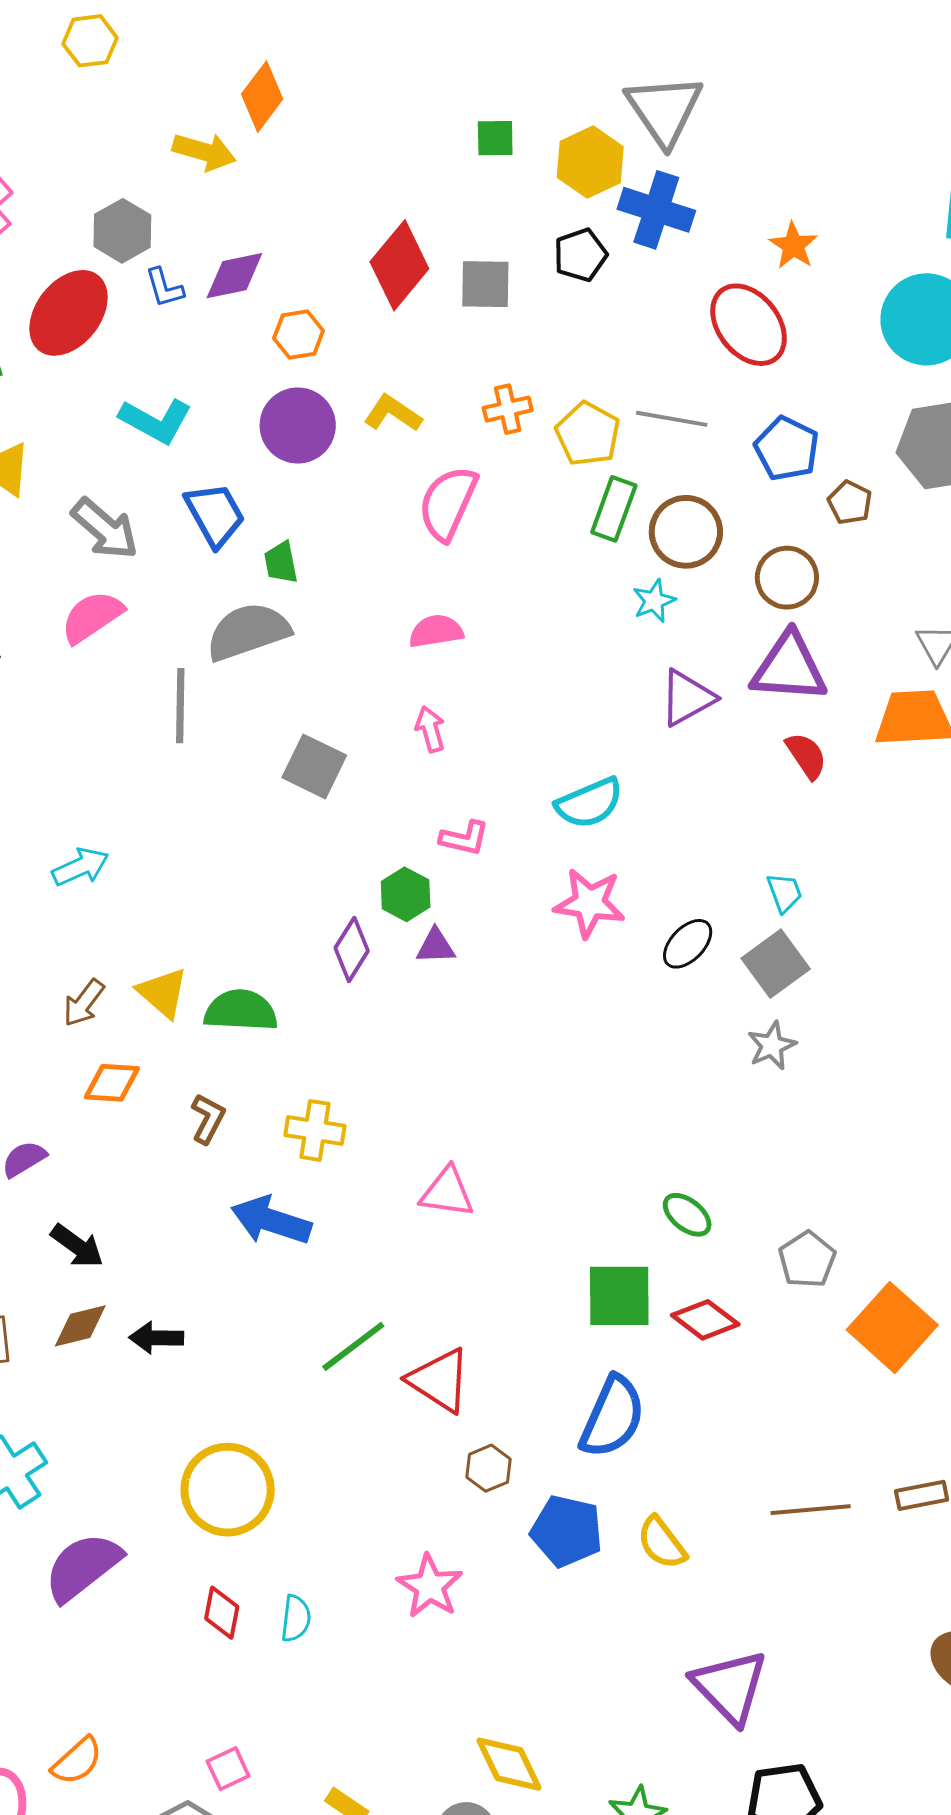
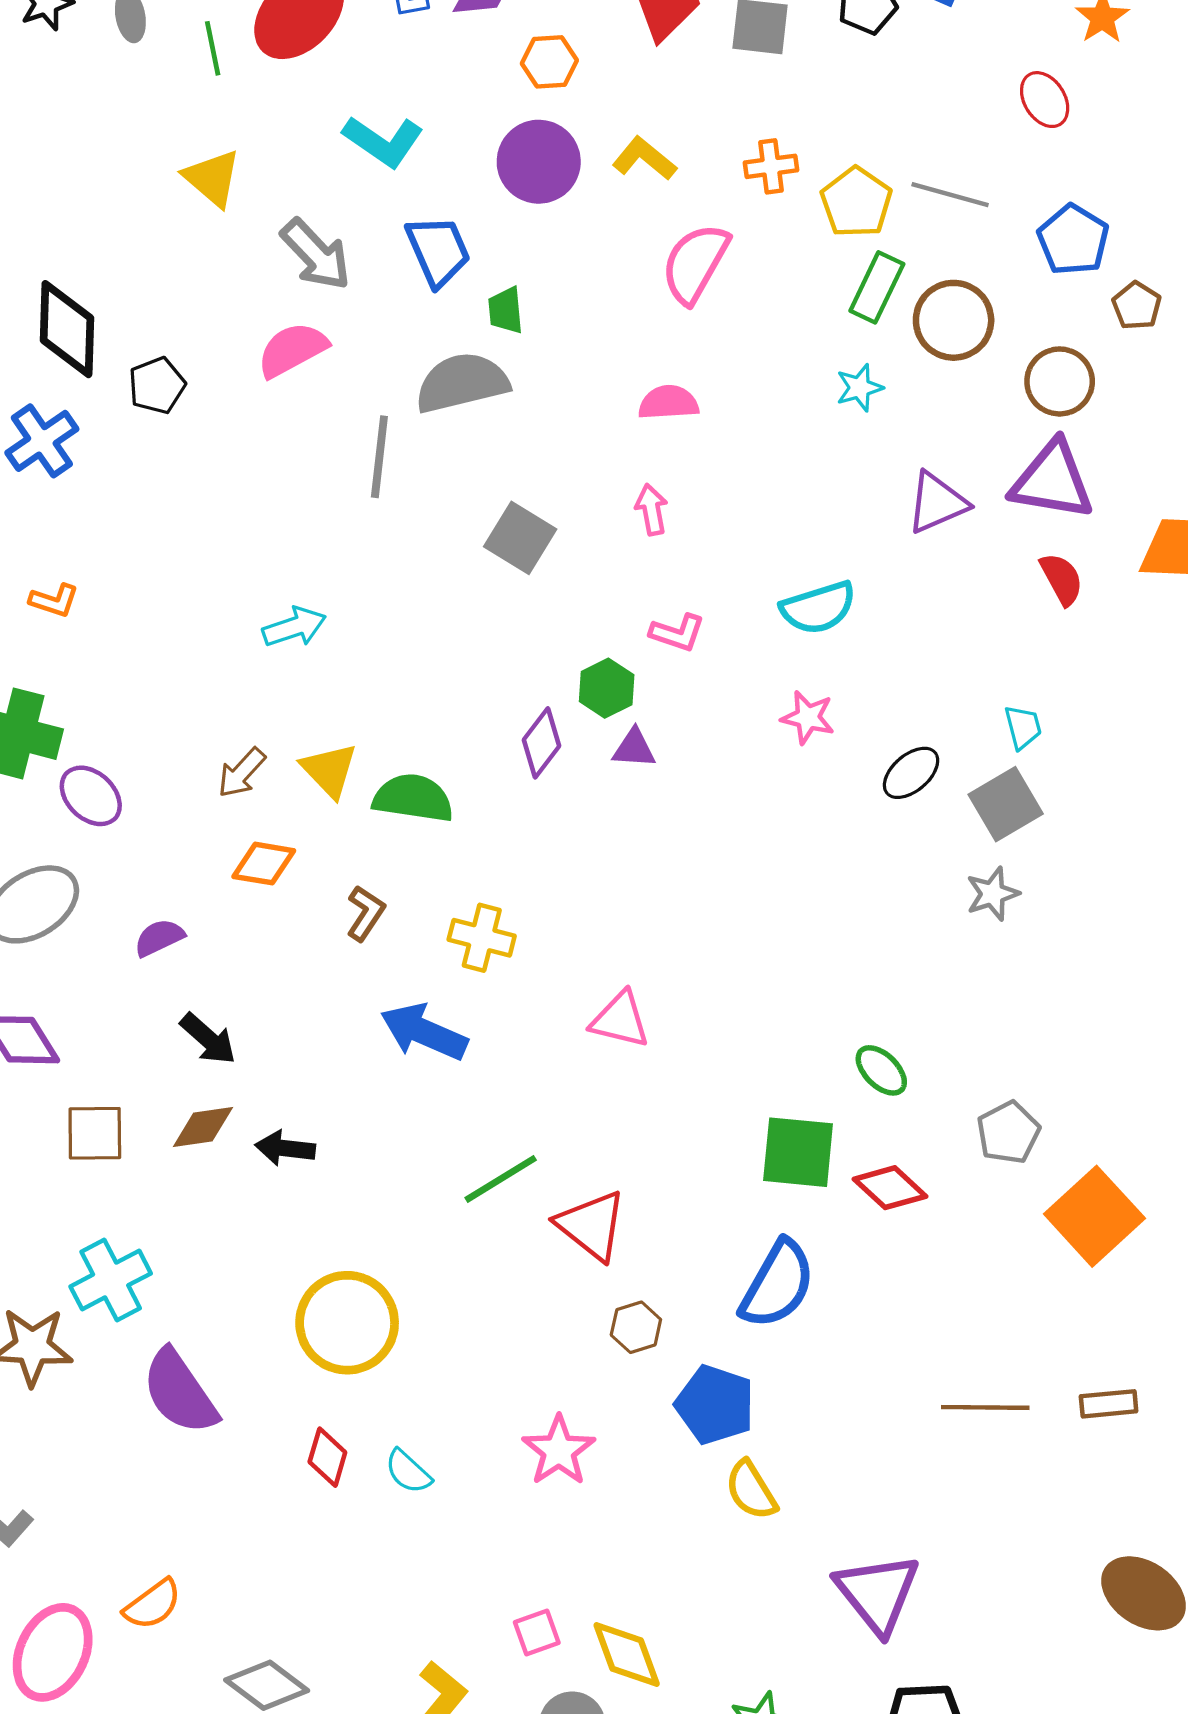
red ellipse: (749, 325) -> (1045, 100), size x0.6
cyan star: (654, 601) -> (859, 388), moved
cyan arrow: (80, 867) -> (294, 627), moved
pink star: (590, 903) -> (808, 717), size x0.7
yellow semicircle: (662, 1543) -> (751, 1490), moved
purple semicircle: (83, 1567) -> (180, 1392), turned -92
cyan semicircle: (296, 1618) -> (408, 1472), turned 120
pink square: (228, 1769) -> (537, 1633), moved

